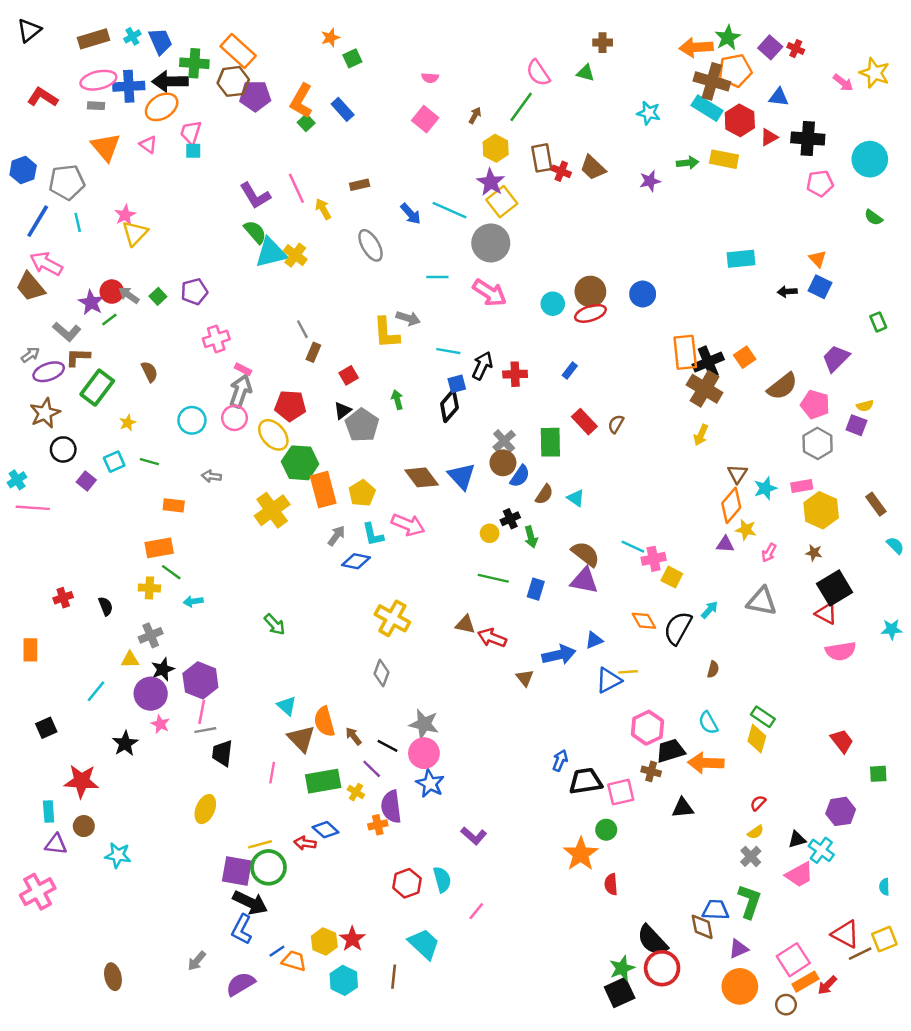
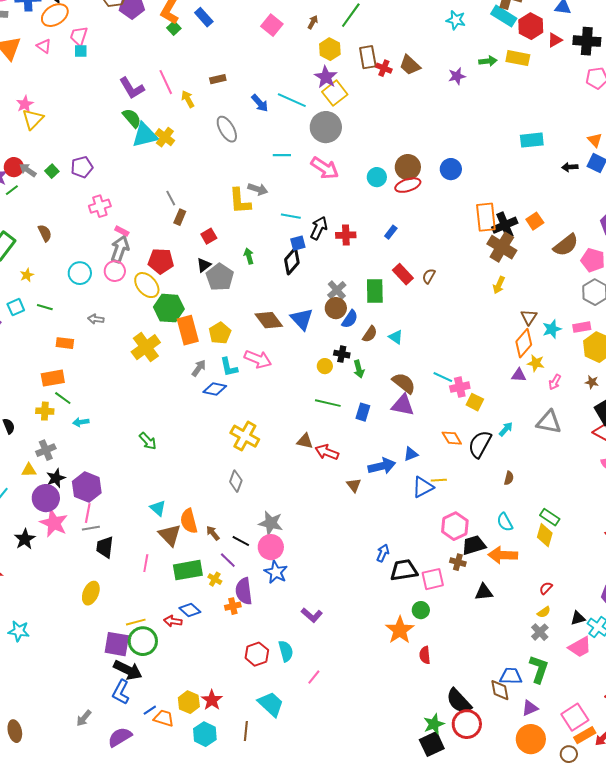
black cross: (510, 519) -> (342, 354), turned 35
pink star: (160, 724) -> (54, 523), size x1.8

